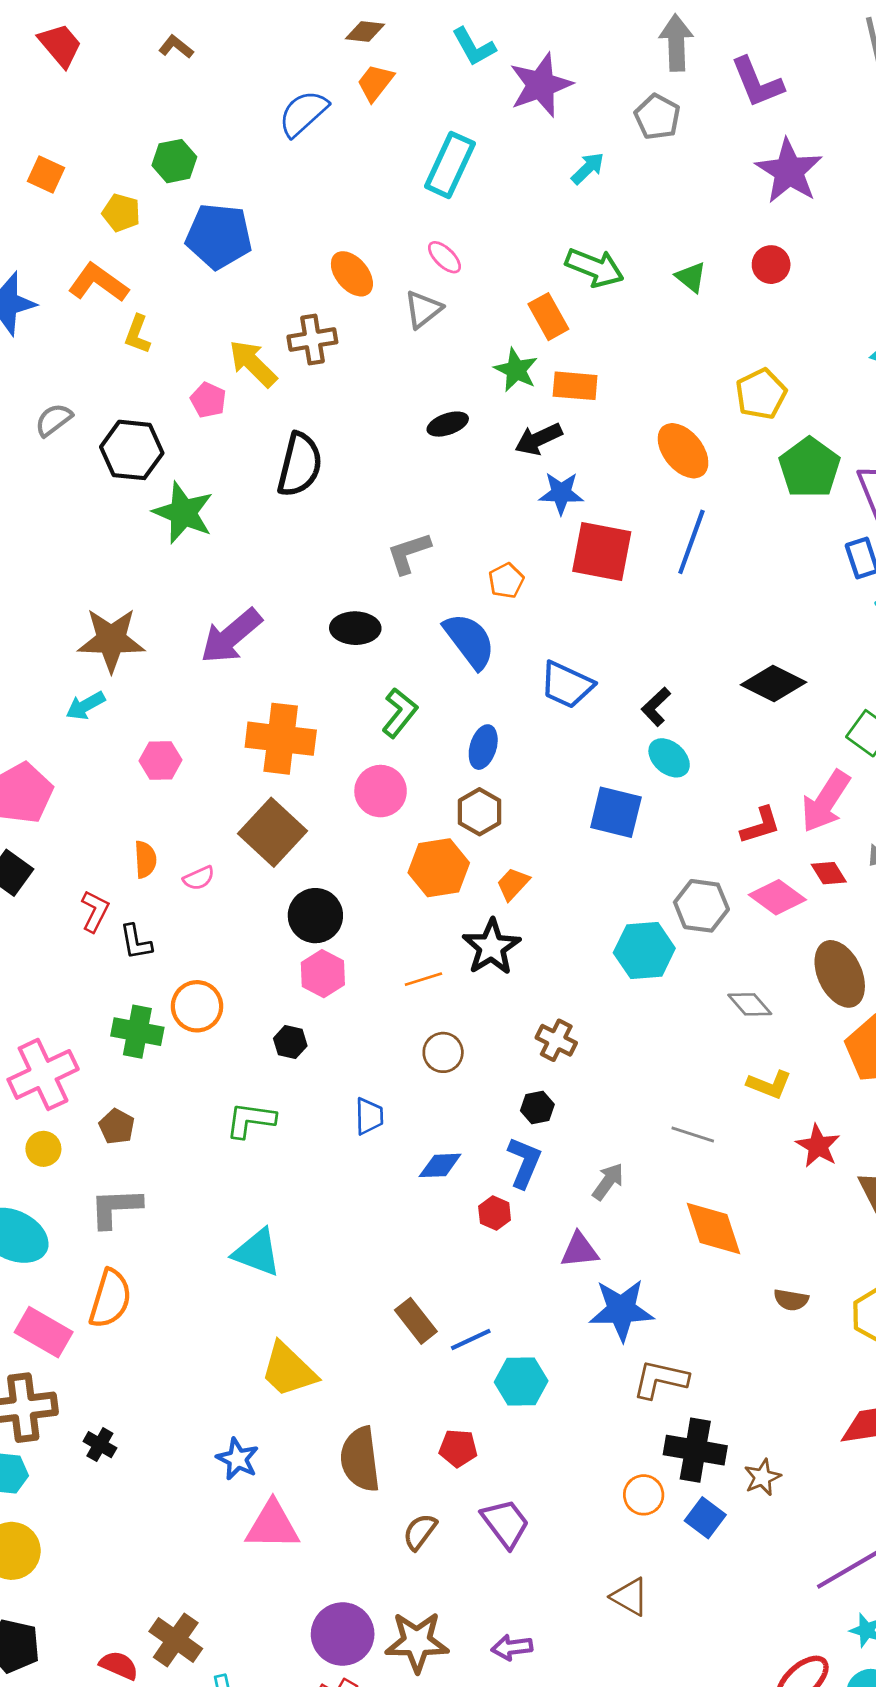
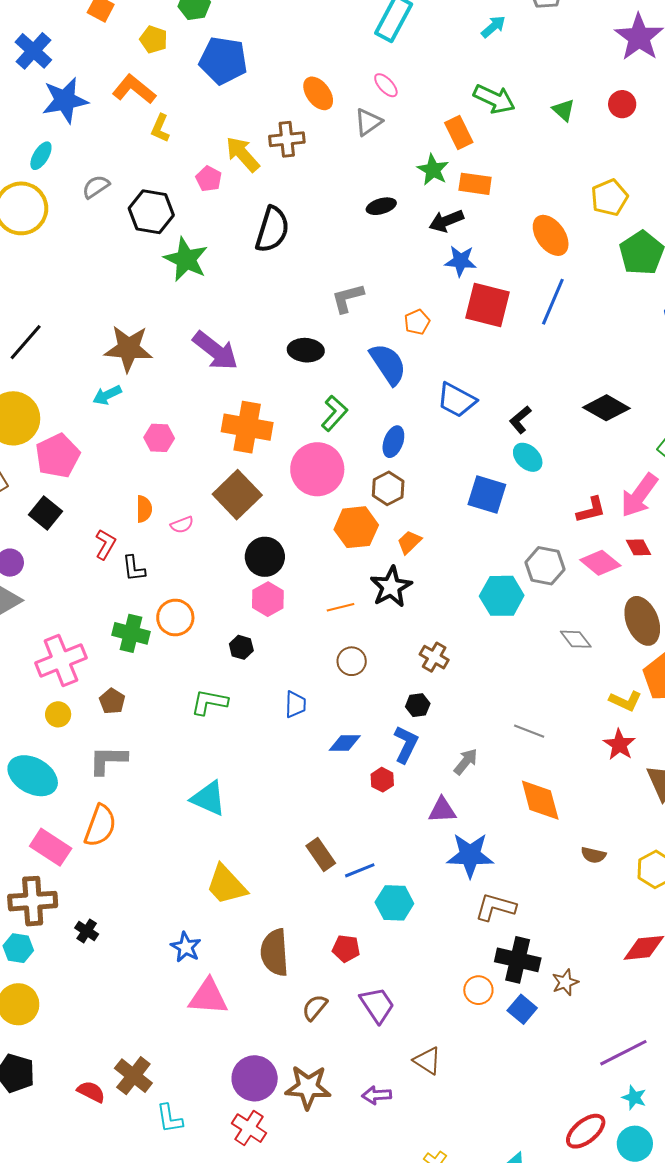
purple arrow: (231, 636) -> (215, 351), turned -105
pink circle: (381, 791) -> (317, 469), size x1.4
yellow L-shape: (769, 1085) -> (625, 701), moved
brown triangle: (630, 1597) -> (427, 1061), moved

